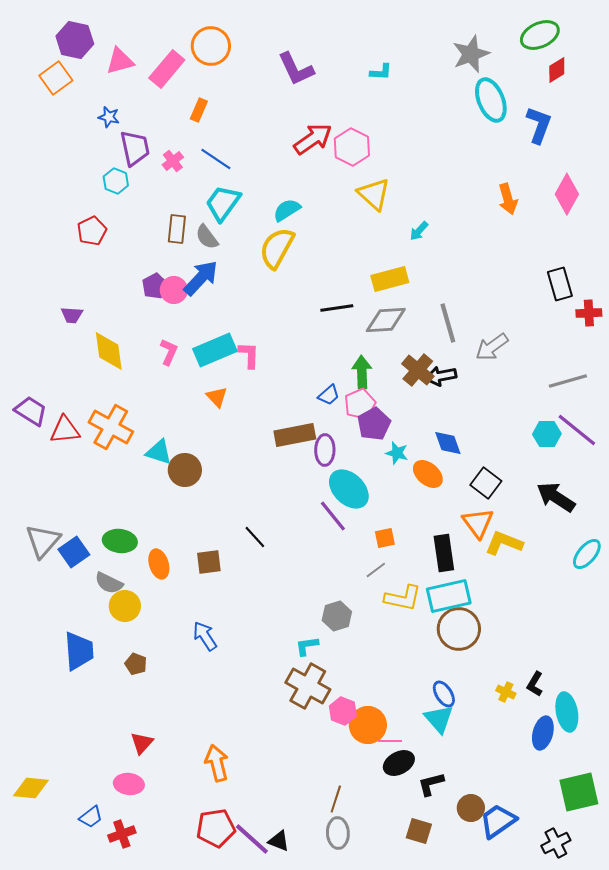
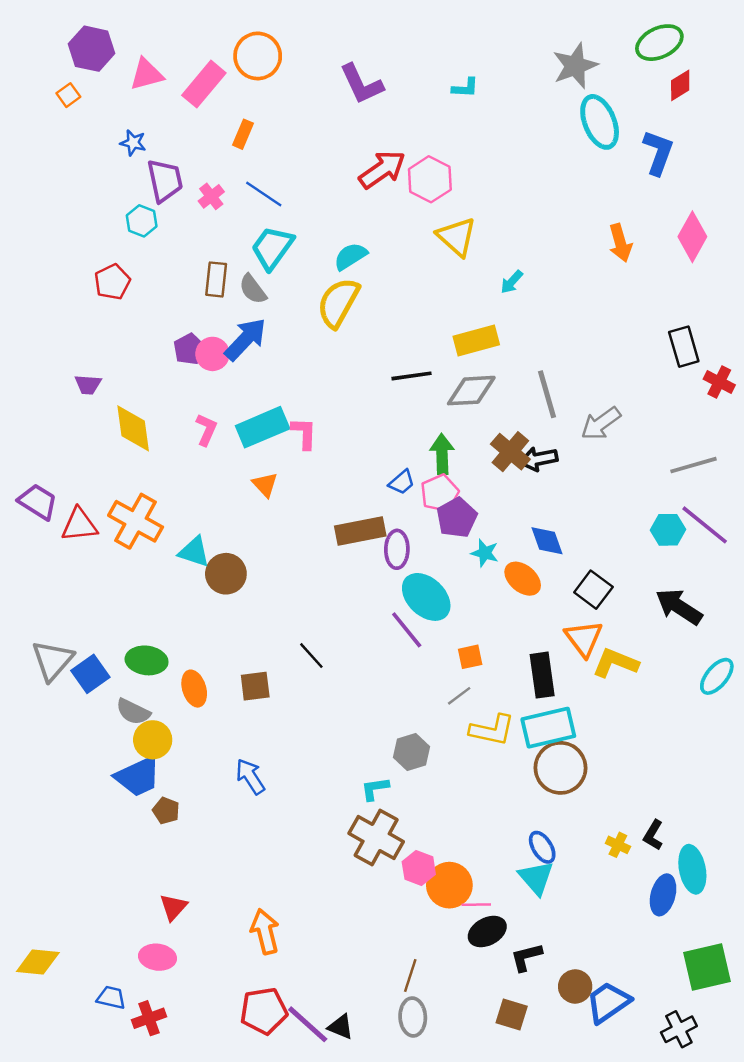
orange square: (56, 78) -> (68, 95), size x0.6
red cross: (589, 313) -> (719, 382), turned 30
blue trapezoid: (79, 651) -> (138, 776), moved, turned 69
blue trapezoid: (91, 817) -> (111, 997), turned -130

